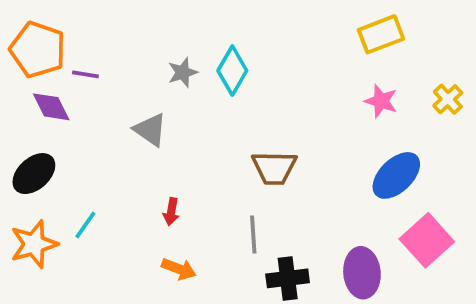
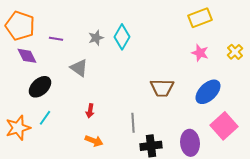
purple line: (85, 74) -> (56, 39), moved
brown trapezoid: (274, 168) -> (162, 88), moved
black ellipse: (34, 174) -> (40, 87), moved

